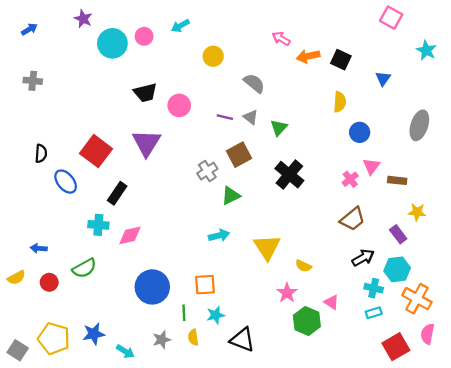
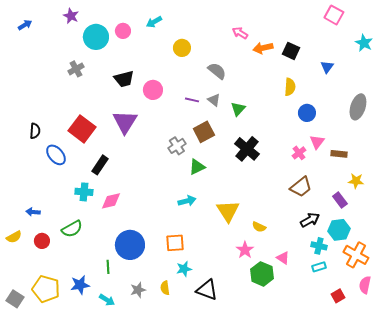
gray cross: (33, 81) -> (76, 69), moved, turned -35
green line: (184, 313) -> (108, 267), moved
red square: (396, 347) -> (338, 296), size x0.6

